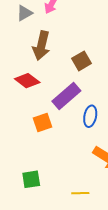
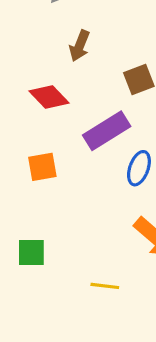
brown arrow: (41, 46) -> (80, 46), size x0.7
orange square: (43, 123) -> (42, 167), moved

